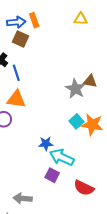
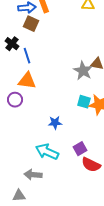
cyan square: (76, 121) -> (84, 102), turned -32
cyan arrow: (62, 157) -> (47, 152), moved
purple square: (52, 175) -> (80, 149), moved, turned 32

